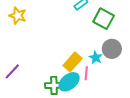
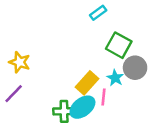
yellow star: (18, 16) -> (20, 62), moved
green square: (104, 19) -> (119, 45), moved

